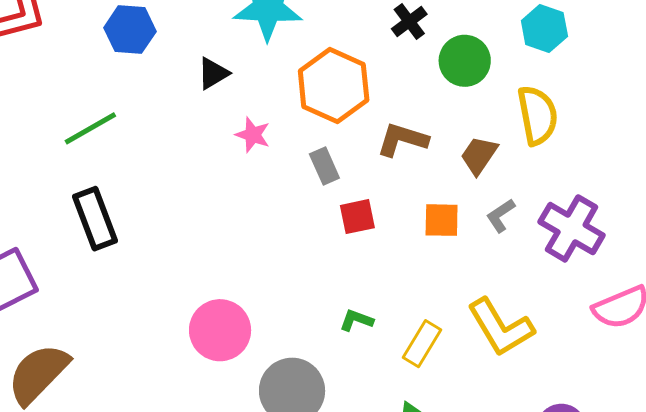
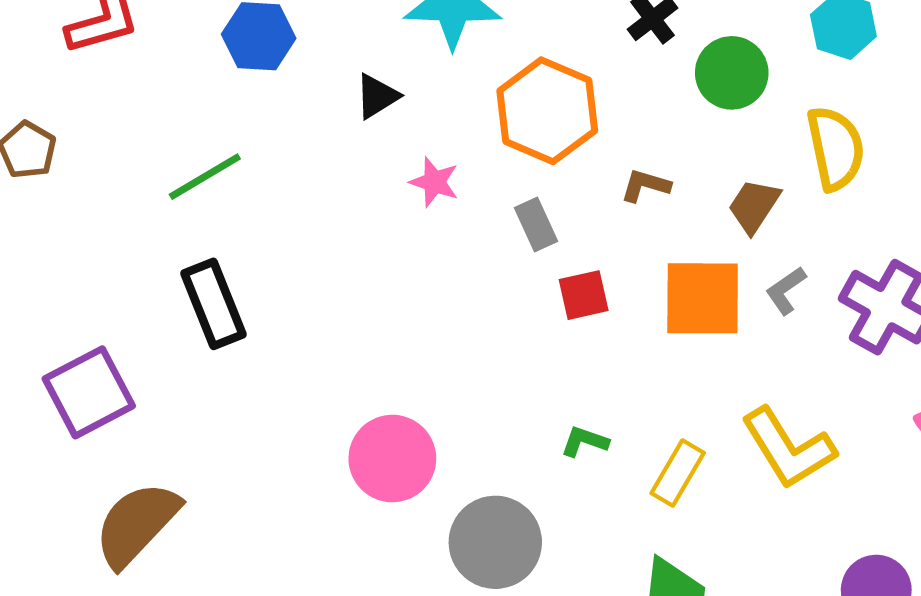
brown L-shape: (402, 140) -> (645, 185), size x0.7
orange square: (442, 220) -> (703, 298), size x1.6

